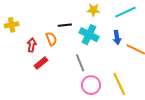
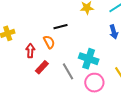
cyan cross: (89, 35) -> (89, 59), moved
gray line: (80, 63) -> (68, 71), moved

